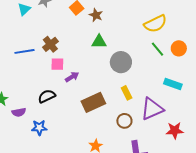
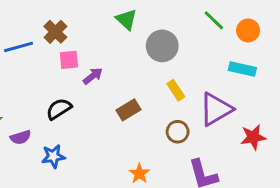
green triangle: (99, 42) -> (126, 19), turned 49
orange circle: (179, 48) -> (248, 30), moved
brown rectangle: (93, 102) -> (129, 110), size x0.7

